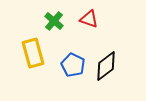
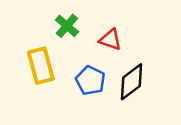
red triangle: (89, 19) -> (110, 40), moved

